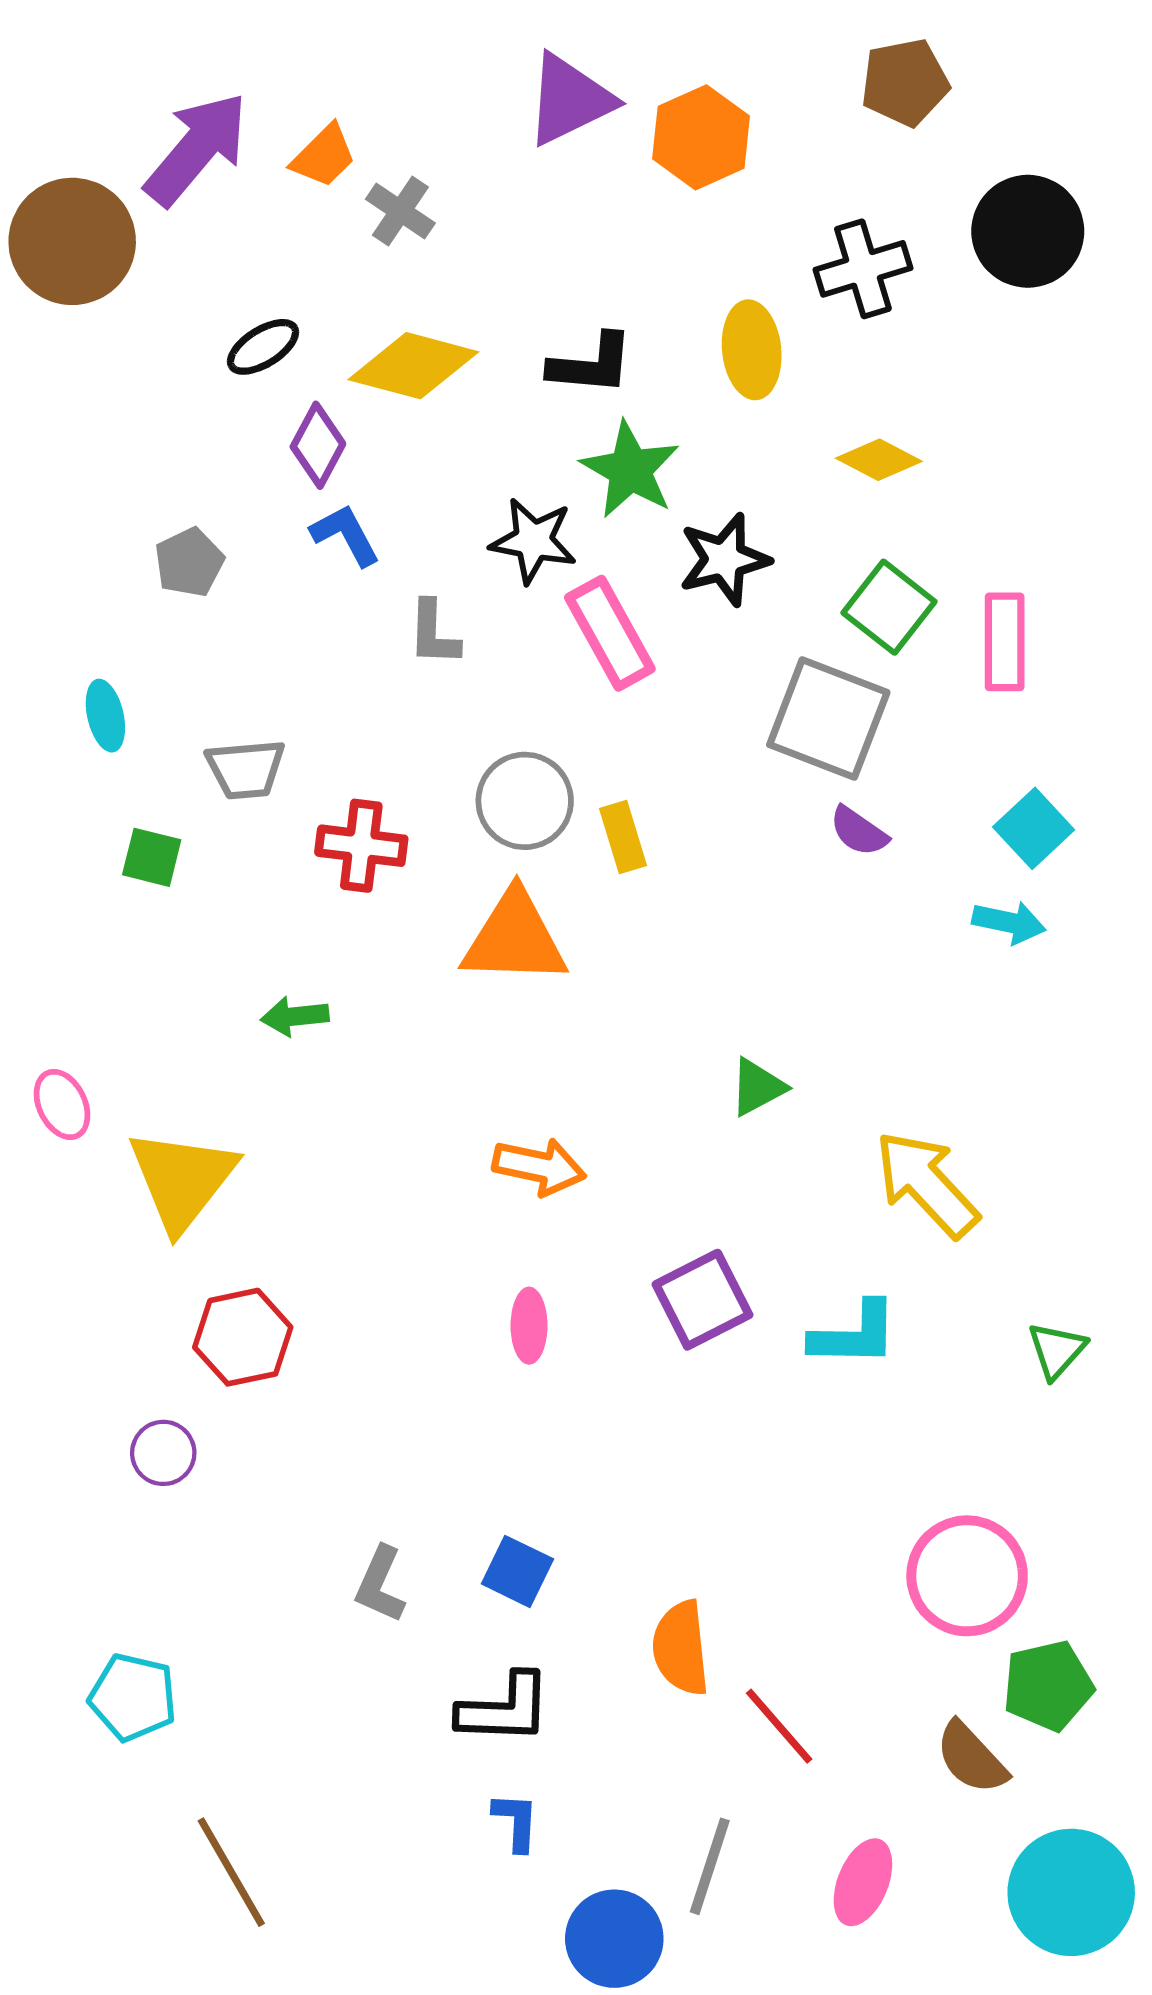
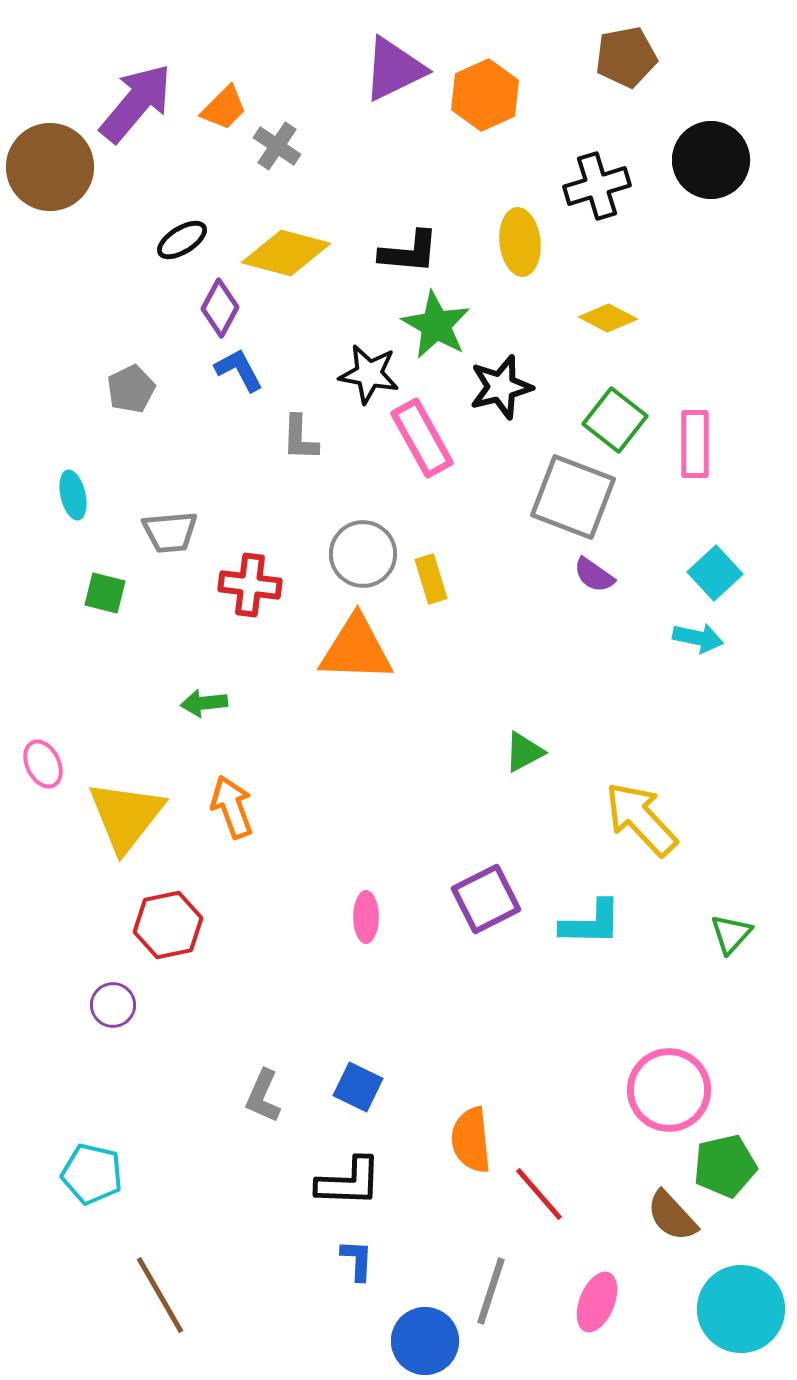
orange arrow: (539, 1167) -> (232, 807), moved, turned -122

